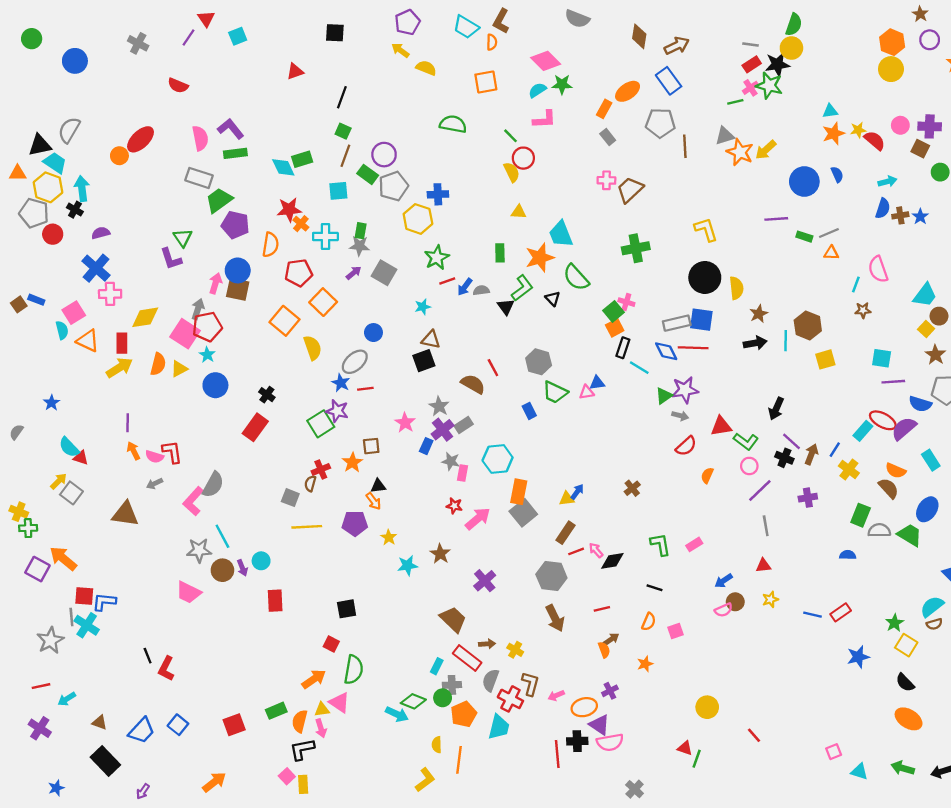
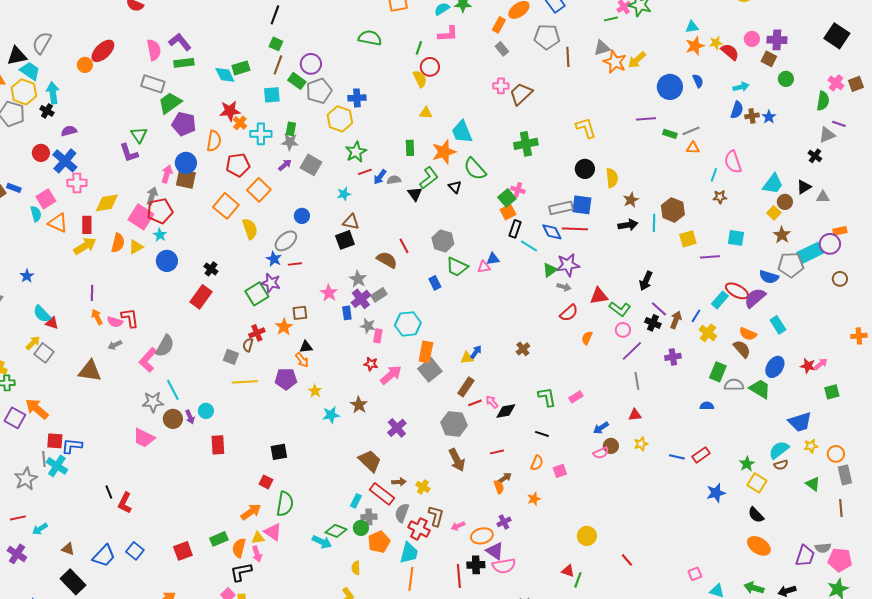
green line: (510, 136) -> (419, 48), turned 64
red circle: (53, 234) -> (41, 153), moved
black circle: (705, 277) -> (585, 169), size x0.7
purple line: (893, 382) -> (710, 257), moved
blue rectangle: (426, 446) -> (347, 313), turned -32
orange line: (459, 760) -> (411, 579), moved

